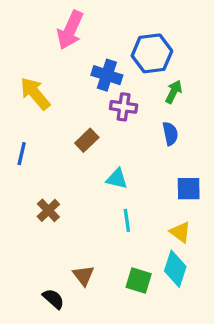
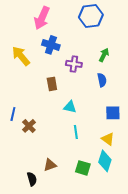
blue hexagon: (152, 53) -> (91, 16), moved
blue cross: (107, 75) -> (51, 45), moved
brown rectangle: (87, 140) -> (52, 84), turned -56
blue line: (22, 154) -> (13, 114), moved
brown triangle: (83, 275) -> (50, 165), turned 48
black semicircle: (53, 299) -> (32, 179), turned 32

